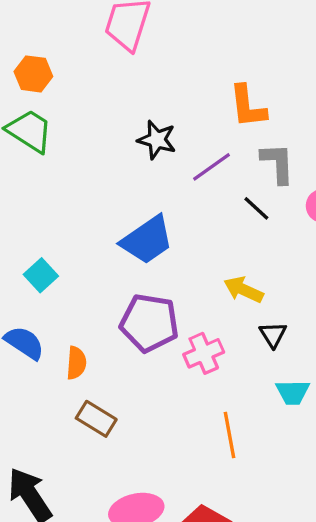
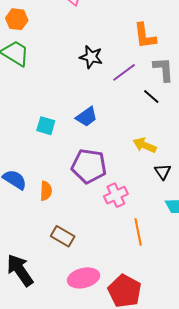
blue trapezoid: (147, 240) -> (87, 117), size x0.7
cyan square: (41, 275) -> (46, 126), moved, turned -30
pink cross: (204, 353) -> (116, 195), moved
brown rectangle: (96, 419) -> (63, 236), moved

